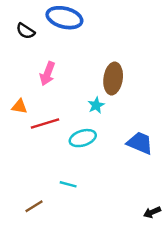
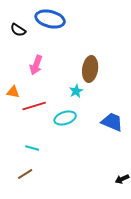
cyan line: (68, 184) -> (32, 148), moved

